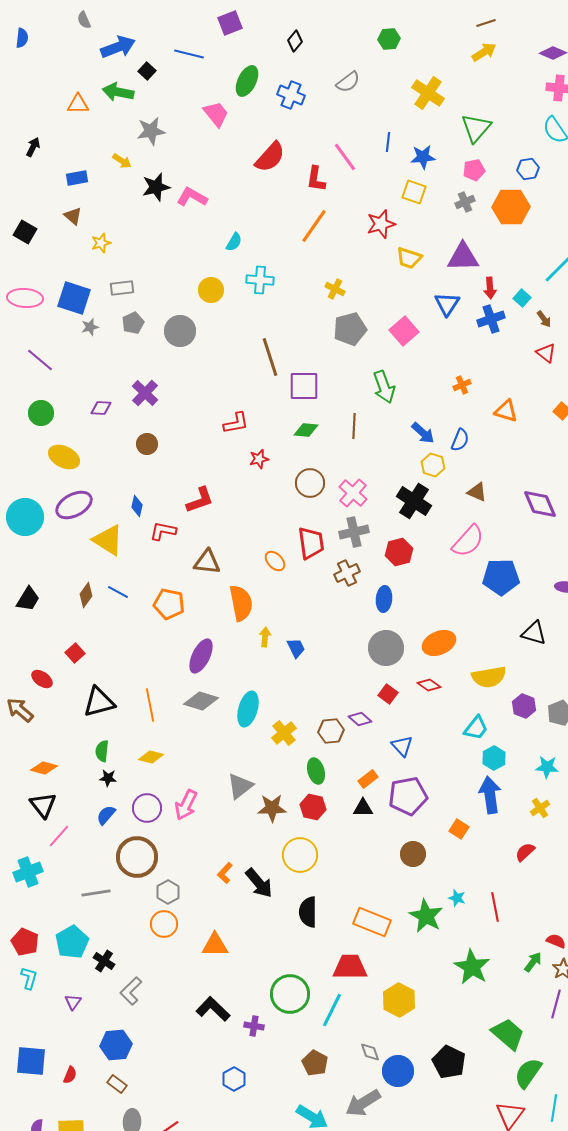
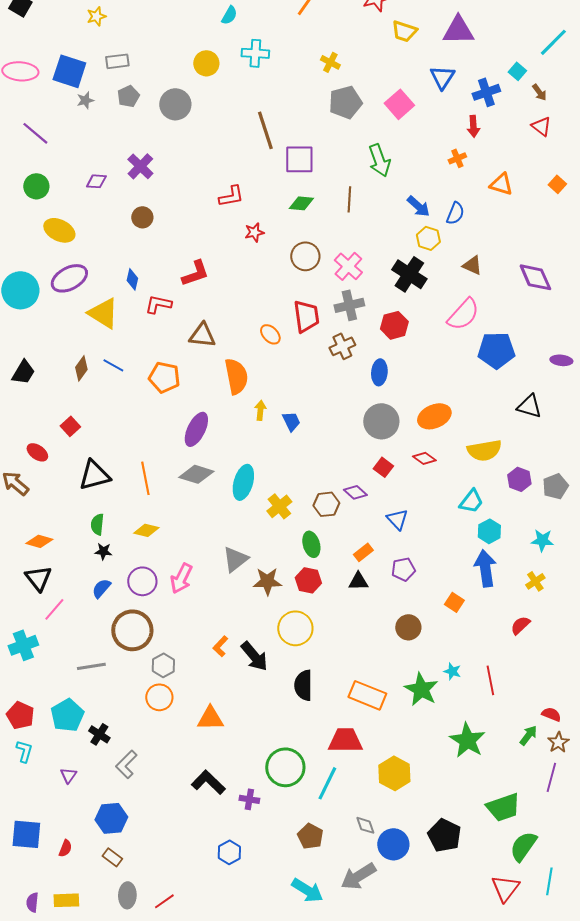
red arrow: (490, 288) -> (473, 126), moved
purple pentagon: (408, 796) -> (403, 569), size x0.6
green trapezoid: (508, 1034) -> (503, 807), turned 120

